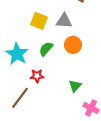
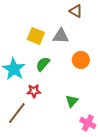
orange circle: (73, 45) -> (81, 60), moved

